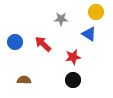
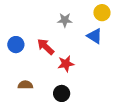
red star: (73, 57) -> (66, 64), moved
black circle: (73, 80) -> (62, 93), moved

